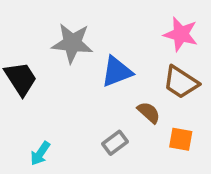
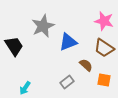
gray star: (72, 43) -> (43, 26), turned -30

